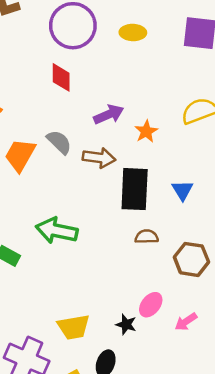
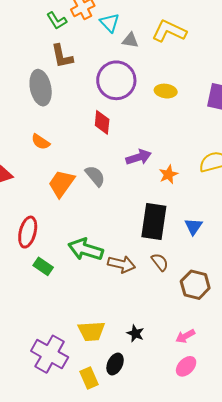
brown arrow: (99, 158) -> (122, 264), moved
brown semicircle: (147, 237) -> (160, 262), turned 48
pink ellipse: (151, 305) -> (186, 366), moved

